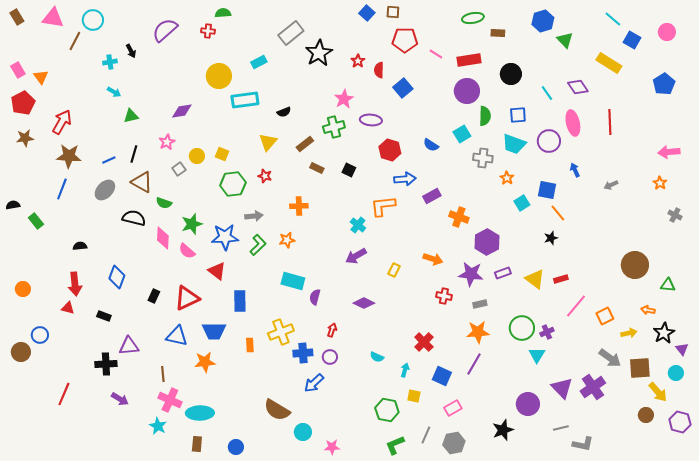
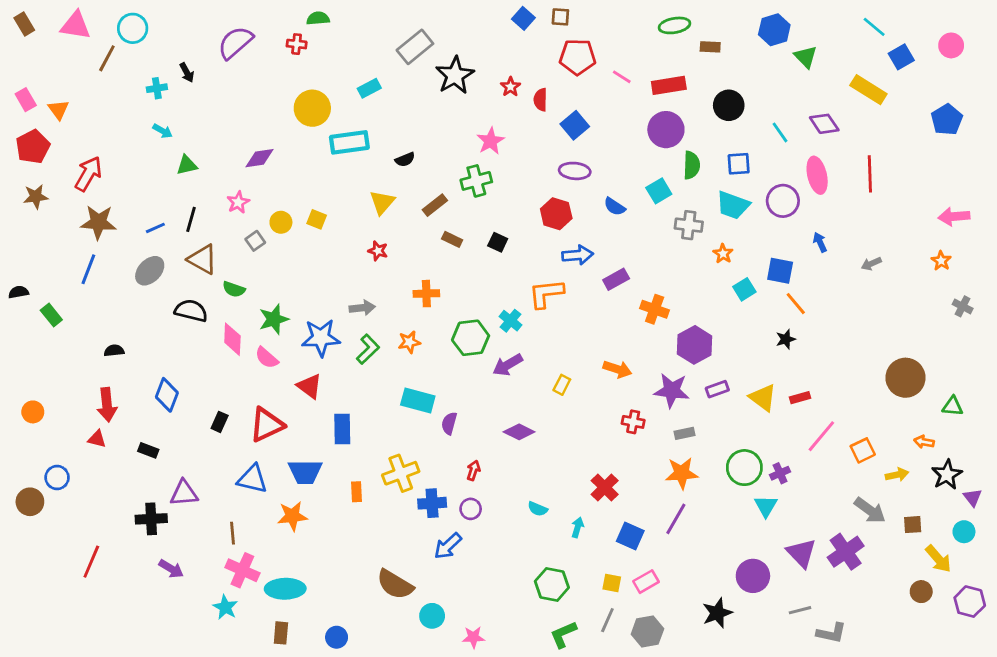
blue square: (632, 40) -> (901, 57), turned 30
purple ellipse: (371, 120) -> (575, 171), moved
green hexagon: (233, 184) -> (471, 338), moved
brown square: (640, 368) -> (913, 525), size x0.6
yellow square: (414, 396) -> (612, 583), moved

